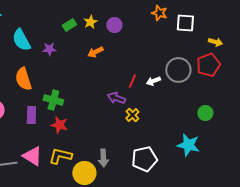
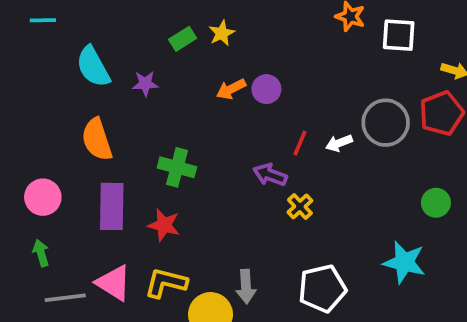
purple circle: (114, 25) -> (266, 89), moved
green cross: (53, 100) -> (177, 167), moved
purple rectangle: (31, 115) -> (112, 206), size x1.4

